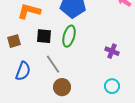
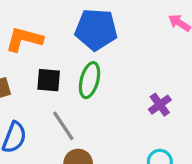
purple cross: (112, 51) -> (160, 105), turned 32

